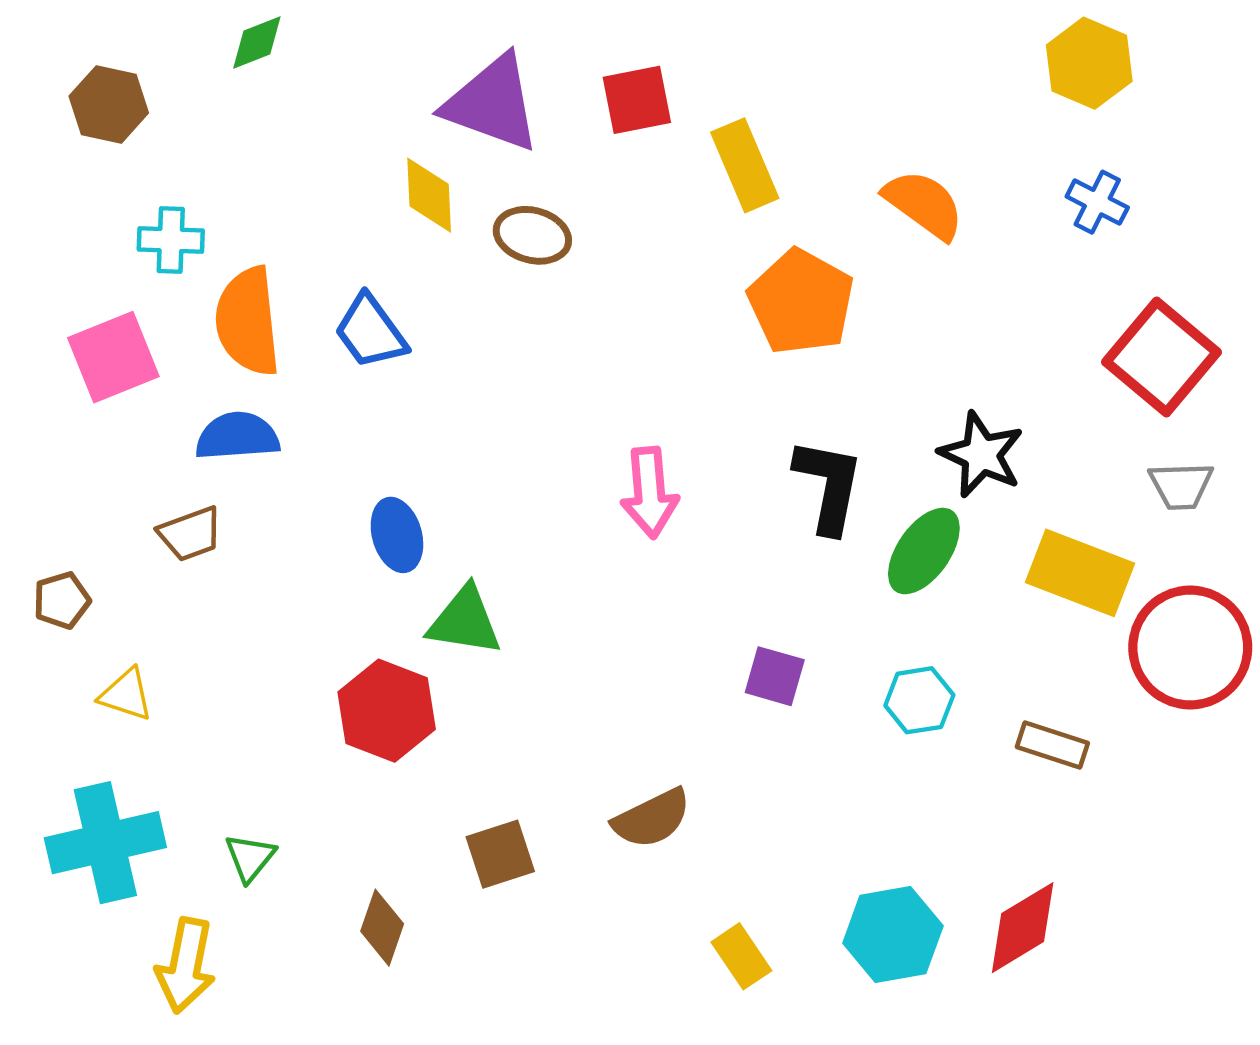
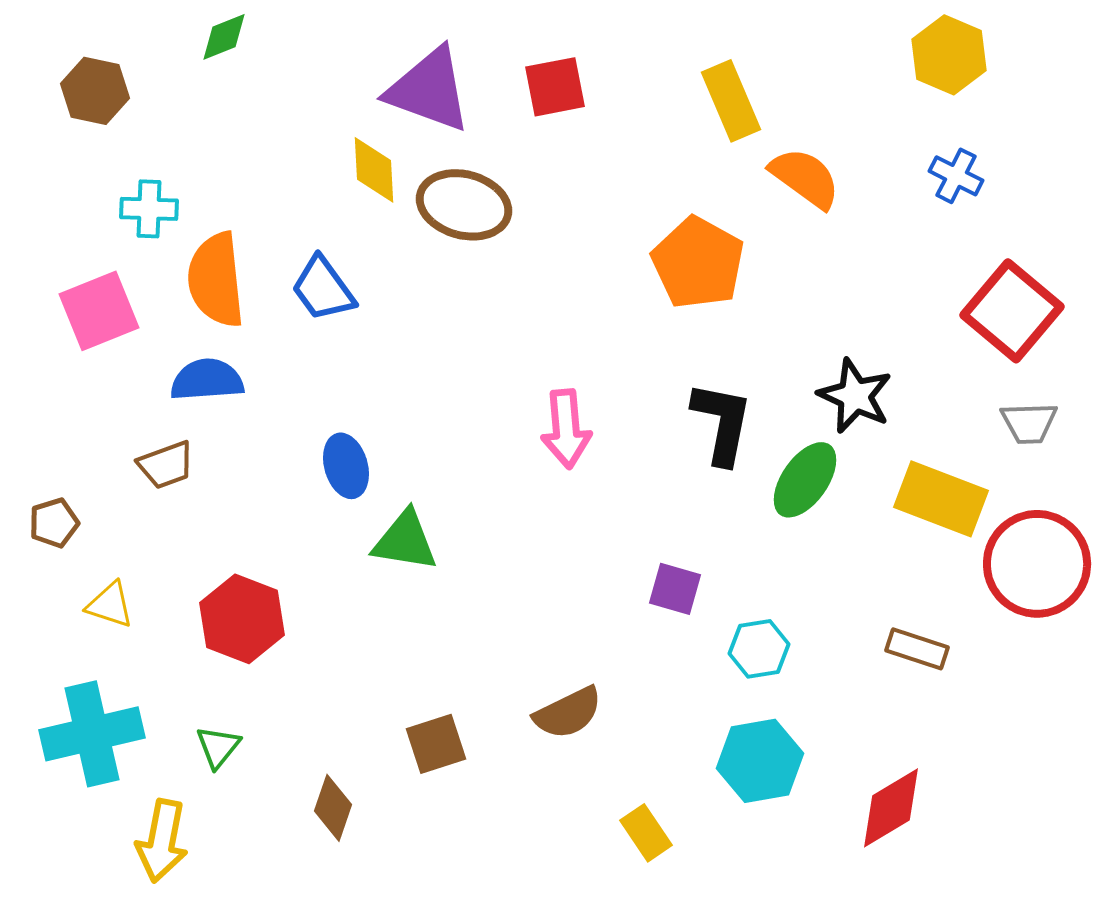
yellow rectangle: (745, 165) -> (731, 101), moved
brown ellipse: (532, 235) -> (464, 205), size x1.4
cyan hexagon: (919, 700) -> (759, 649), moved
red hexagon: (387, 711) -> (242, 619), moved
cyan hexagon: (893, 934) -> (760, 761), moved

